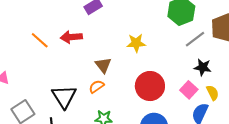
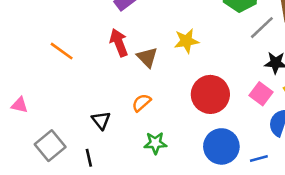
red arrow: (71, 37) -> (119, 43), moved, turned 80
brown triangle: (103, 65) -> (147, 57), moved
black triangle: (64, 97) -> (101, 120), size x0.6

